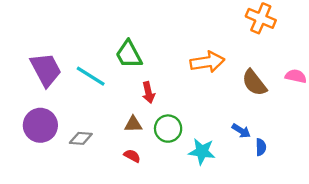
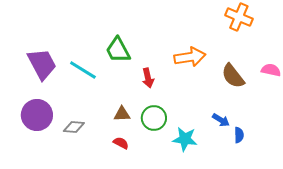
red arrow: (148, 93) -> (148, 78), moved

